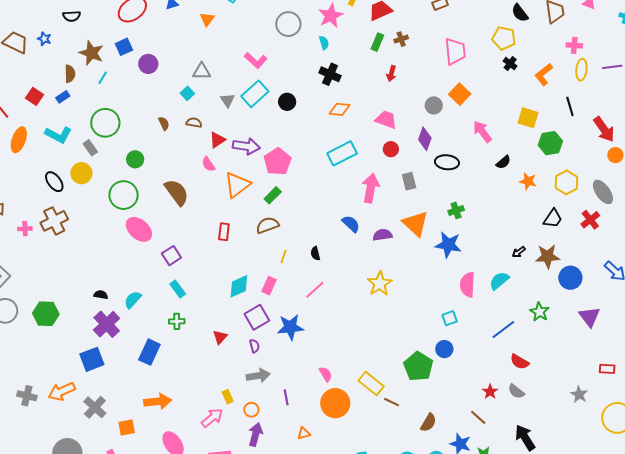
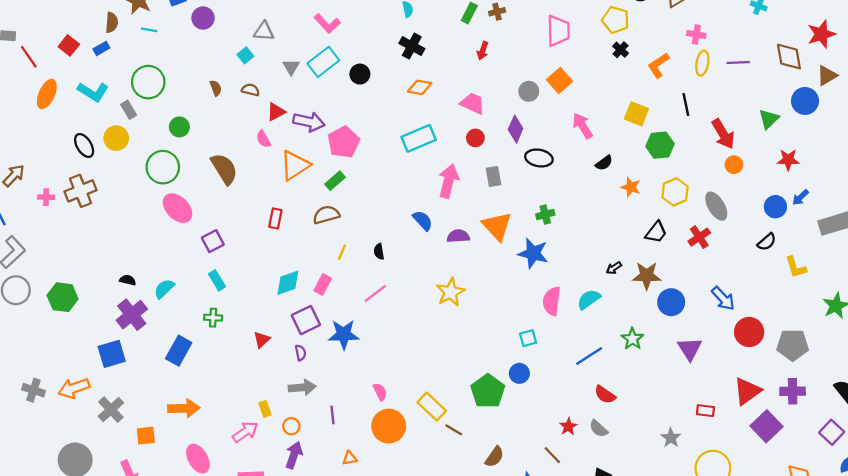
cyan line: (103, 78) -> (149, 30), turned 64

